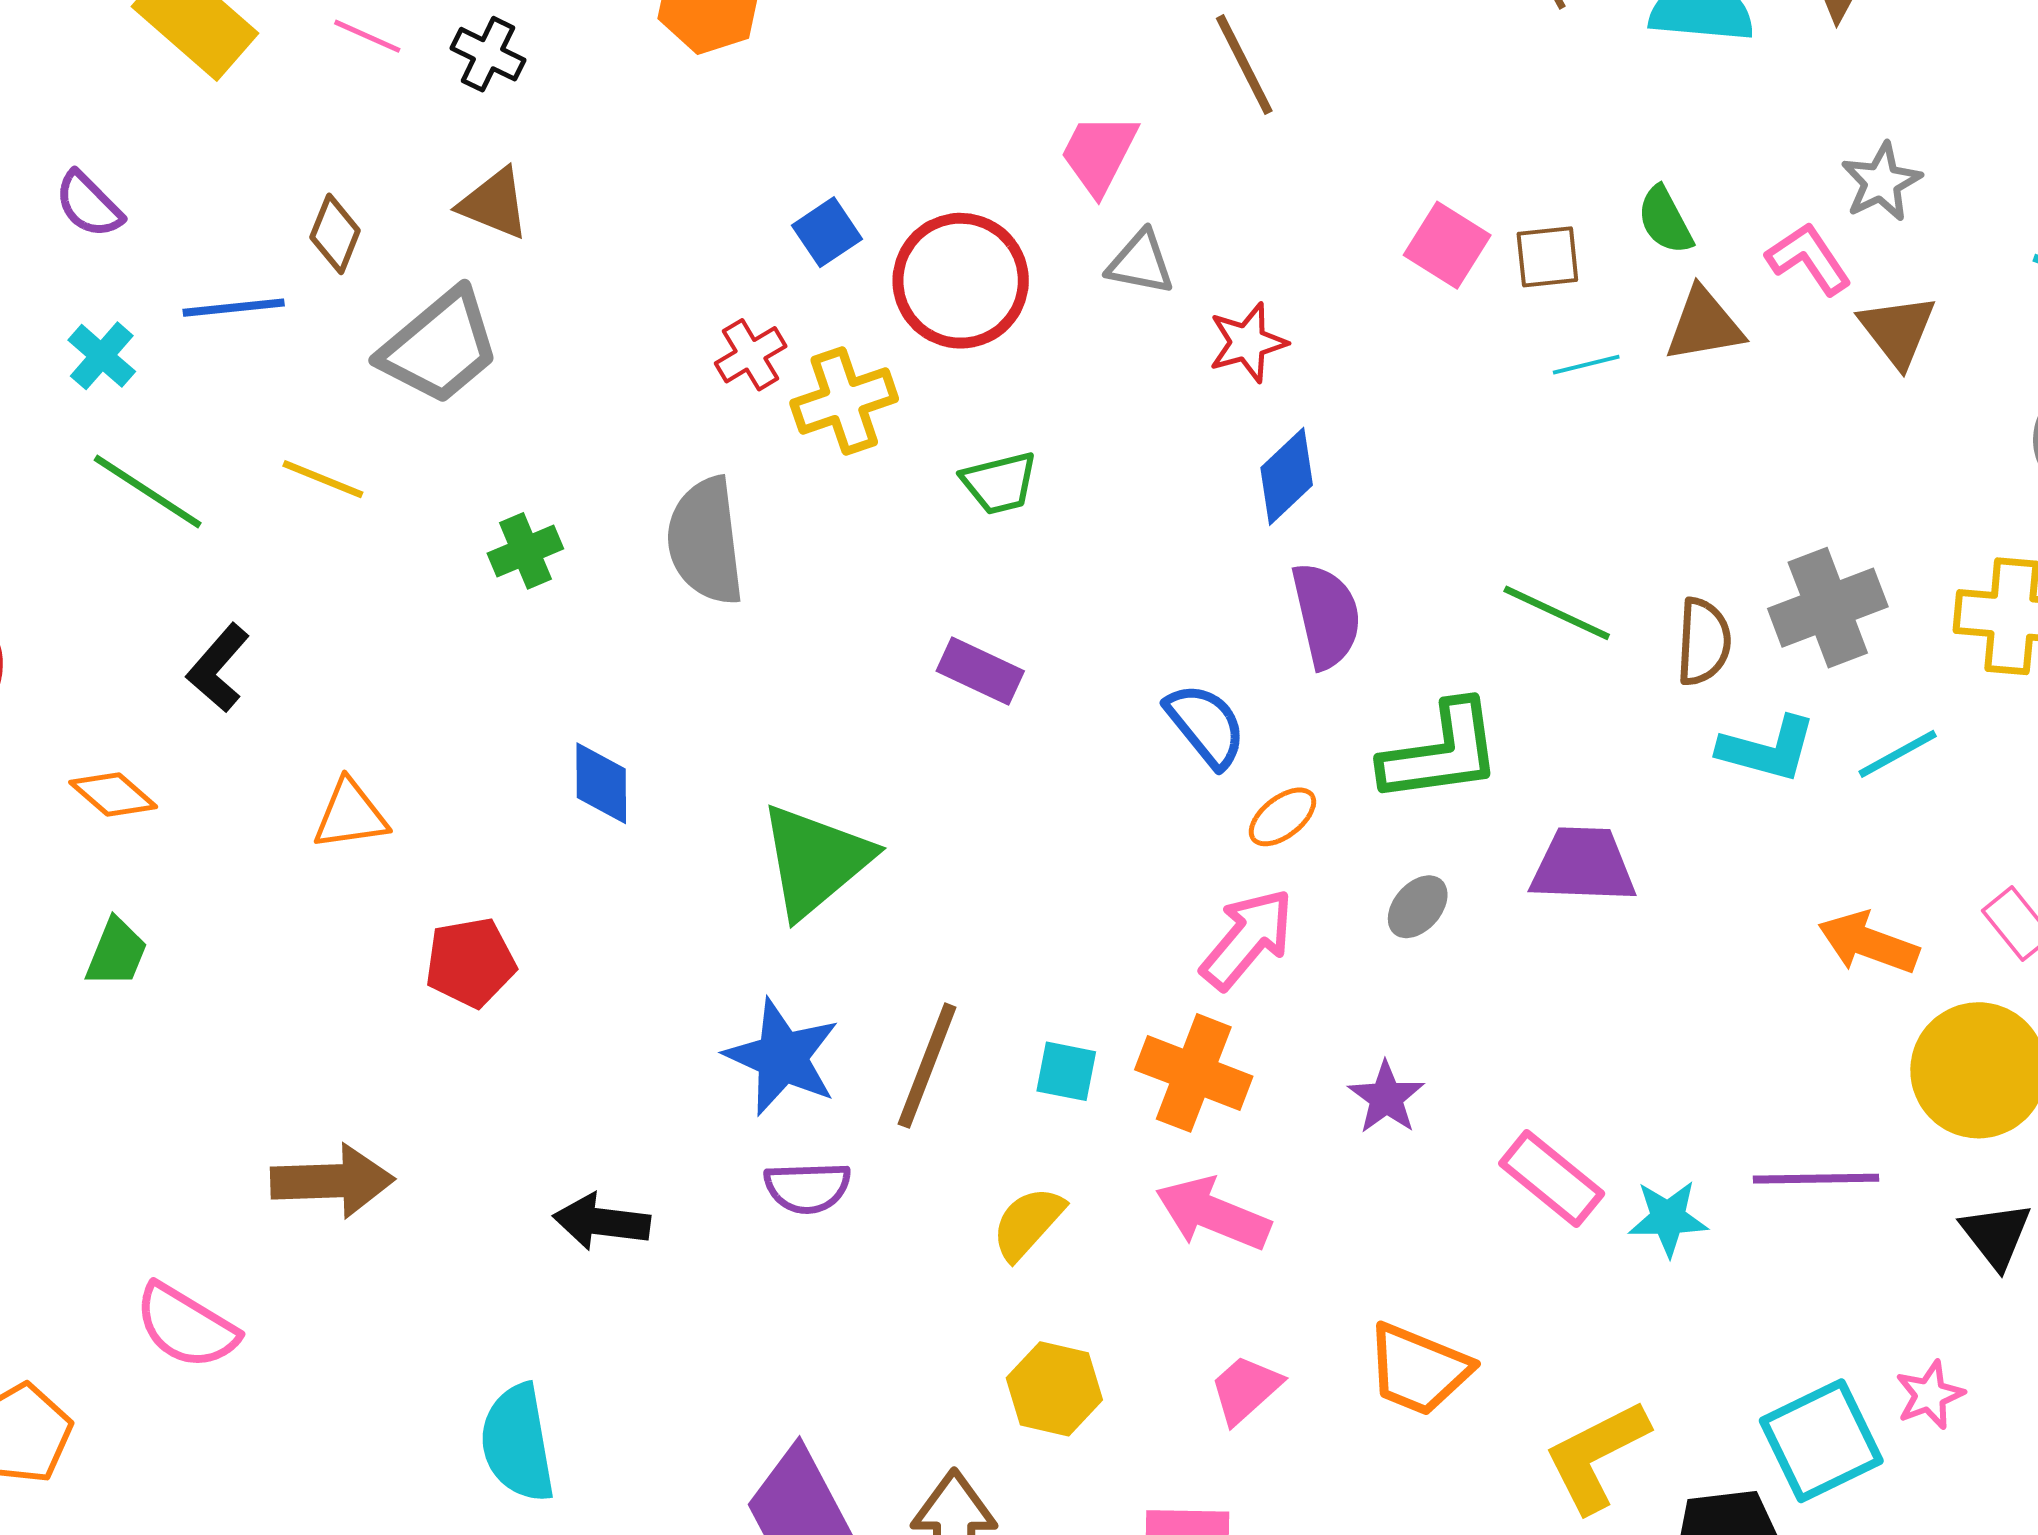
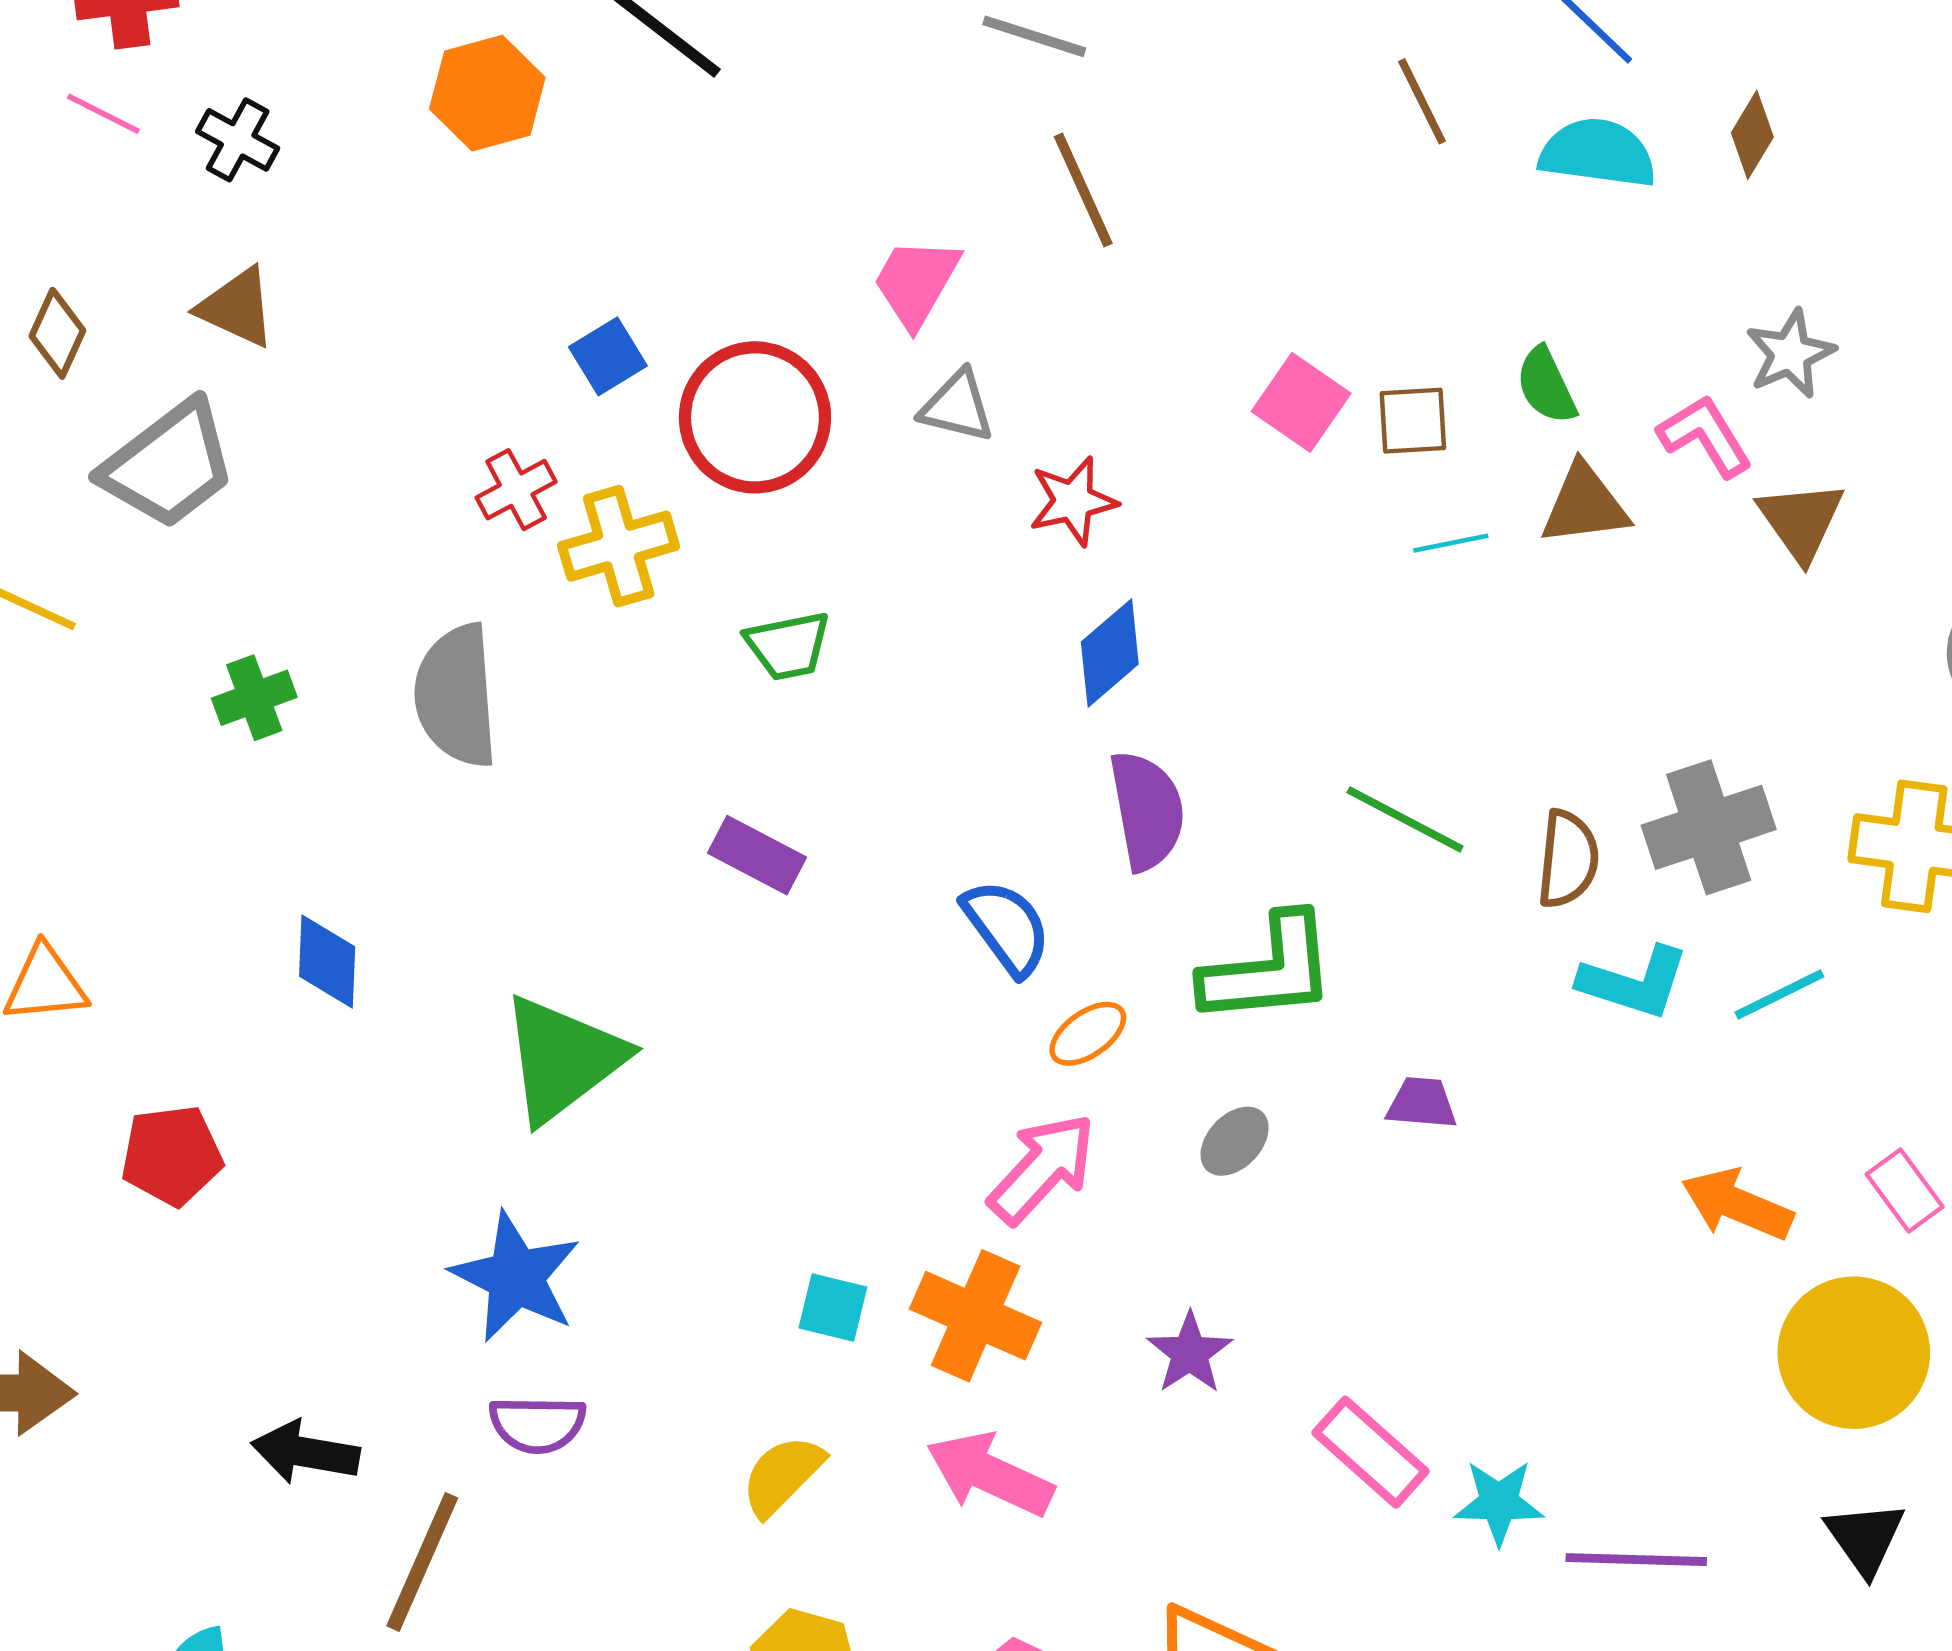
purple trapezoid: (1583, 865) -> (1422, 1103), size x0.6
brown line: (927, 1066) -> (422, 1562), moved
purple line: (1816, 1179) -> (1636, 1560), moved

